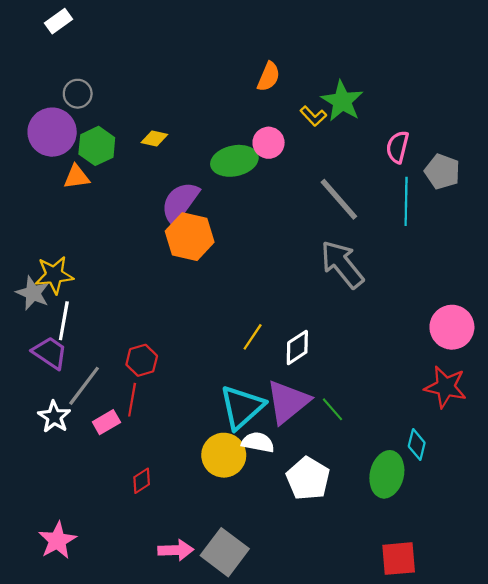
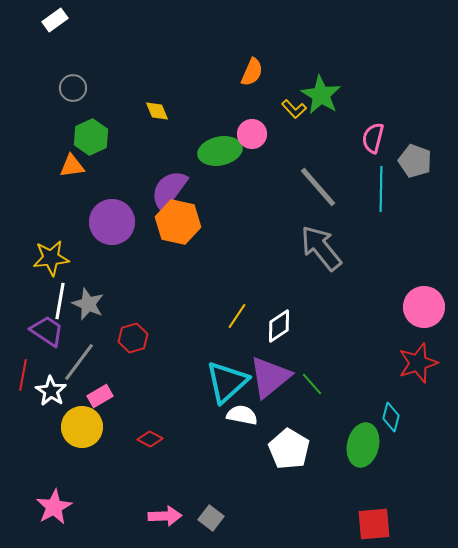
purple circle: (52, 132) -> (112, 222), moved
yellow diamond: (154, 138) -> (157, 111), moved, turned 55
gray star: (33, 293) -> (88, 304), moved
red star: (446, 387) -> (418, 363), turned -30
red line: (132, 400) -> (23, 375), moved
yellow circle: (224, 455) -> (82, 427), moved
red diamond: (142, 481) -> (150, 439), moved, turned 60
gray square: (225, 552) -> (211, 518), size x0.6

